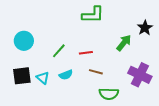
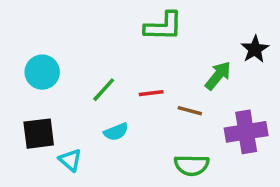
brown line: (96, 72) -> (190, 111), moved
purple cross: (140, 75) -> (246, 132), turned -35
cyan triangle: (43, 78) -> (70, 160), moved

